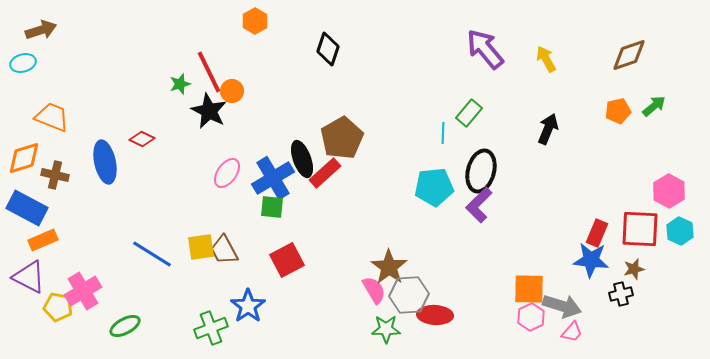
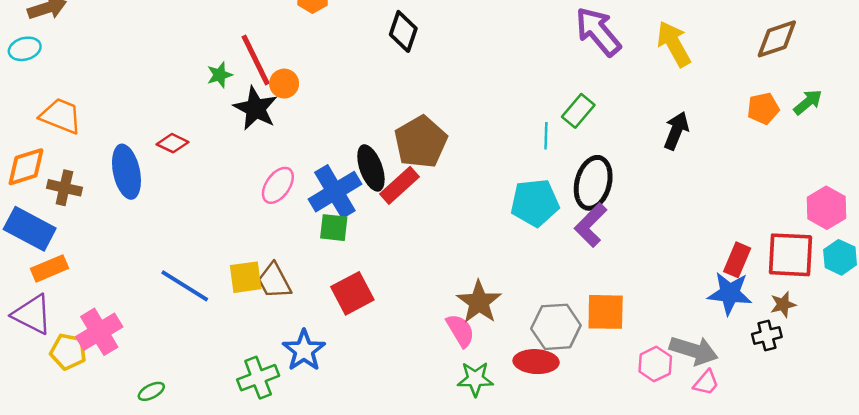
yellow arrow: (546, 59) -> (674, 44), size x1.4
orange square: (529, 289) -> (606, 312), moved
gray hexagon: (409, 295) -> (556, 327), moved
green ellipse: (125, 326) -> (151, 391), moved, size x0.7

